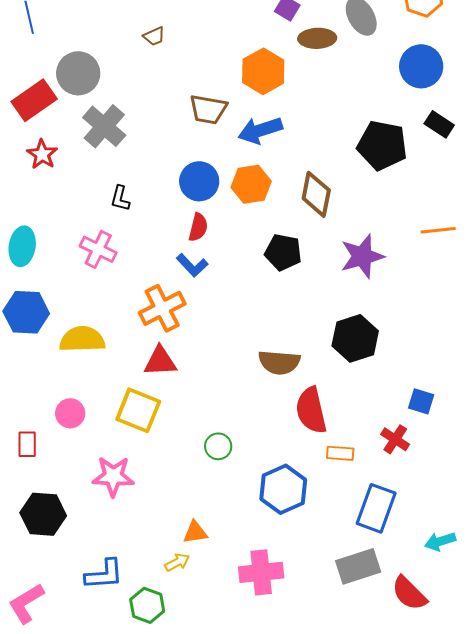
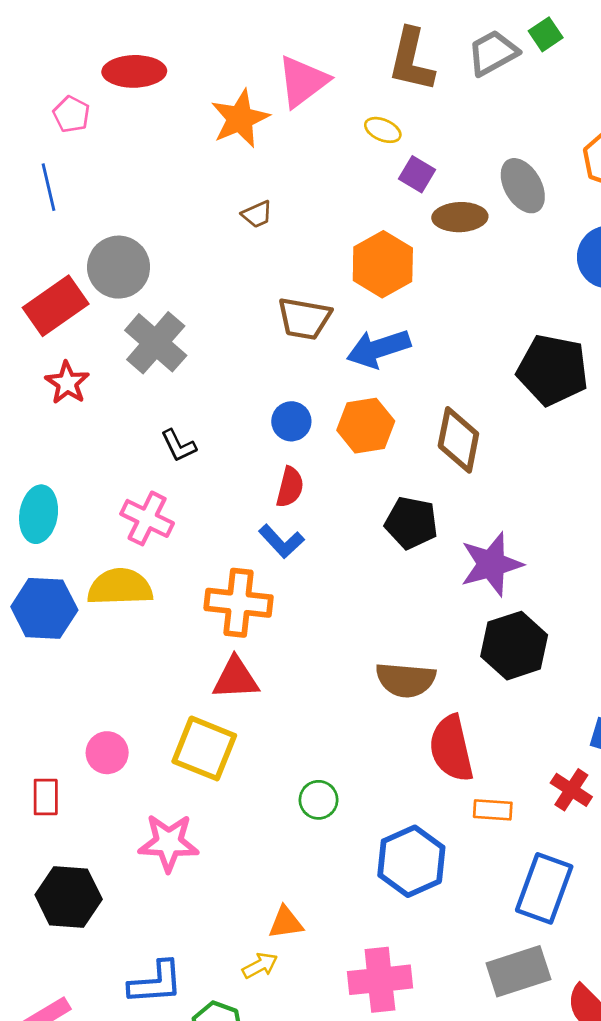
brown trapezoid: (154, 36) -> (257, 214), moved
blue circle: (199, 181) -> (291, 421), size x0.7
black L-shape: (120, 198) -> (179, 446), turned -40
purple star: (362, 256) -> (491, 564), moved
orange cross: (162, 308) -> (239, 603), turned 33
yellow semicircle: (82, 339) -> (120, 587), moved

